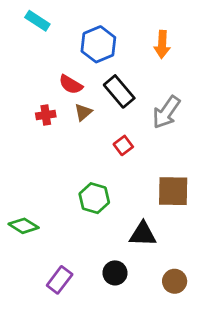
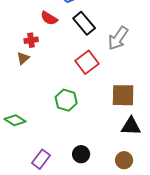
brown triangle: (83, 112) -> (23, 58), moved
red square: (123, 145) -> (87, 62), size x1.6
black triangle: (143, 234) -> (131, 126), moved

